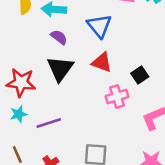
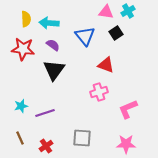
red triangle: (102, 62) -> (106, 65), moved
black square: (140, 75) -> (116, 33), moved
red star: (21, 83) -> (23, 49), moved

